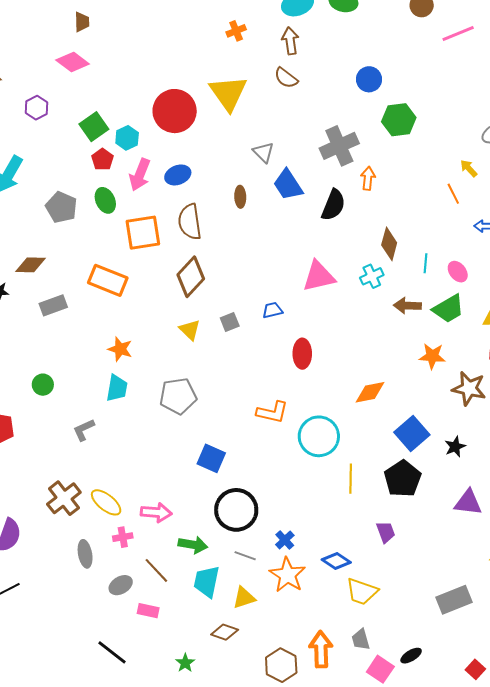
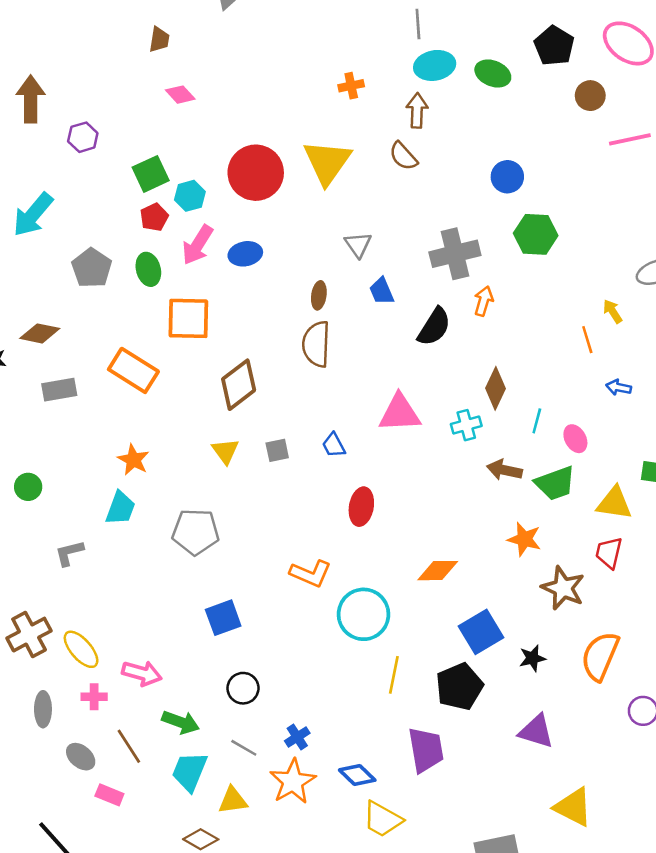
pink diamond: (73, 62) -> (180, 95), moved, size x0.7
blue trapezoid: (288, 185) -> (382, 291), size x0.7
brown semicircle: (190, 222) -> (316, 344), moved
blue trapezoid: (272, 310) -> (334, 445), turned -115
blue square: (211, 458) -> (223, 618), turned 36
black circle: (236, 510) -> (243, 688), size x0.6
purple trapezoid: (386, 532) -> (426, 750), size x1.6
gray ellipse: (121, 585) -> (81, 757), turned 60

